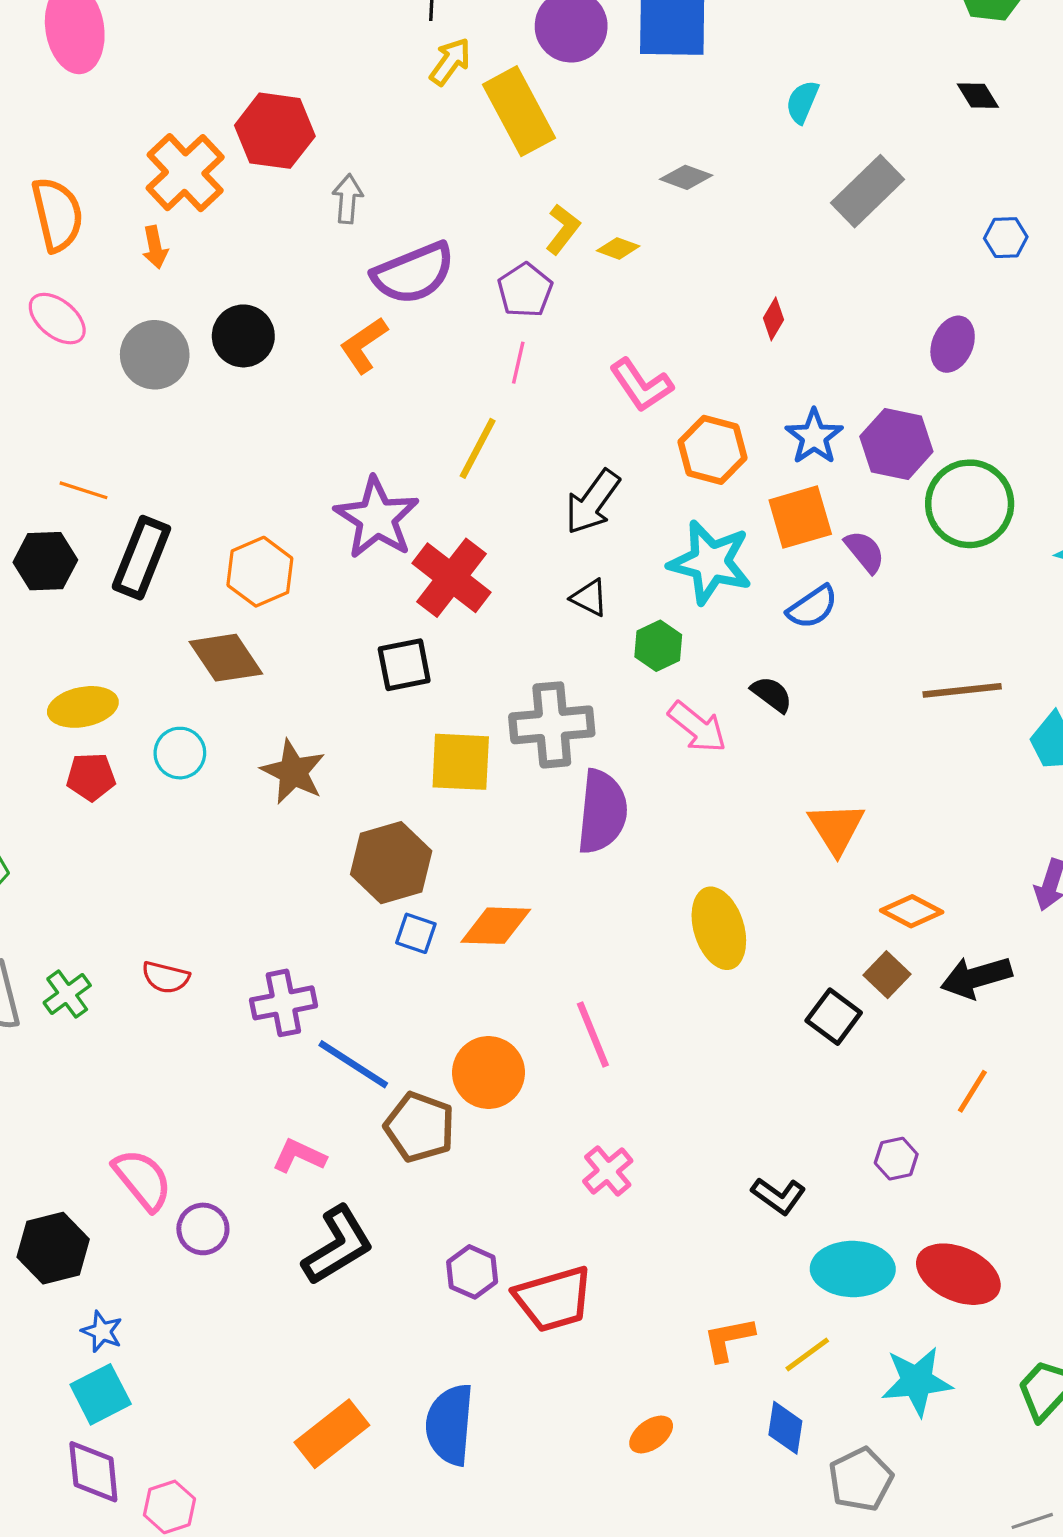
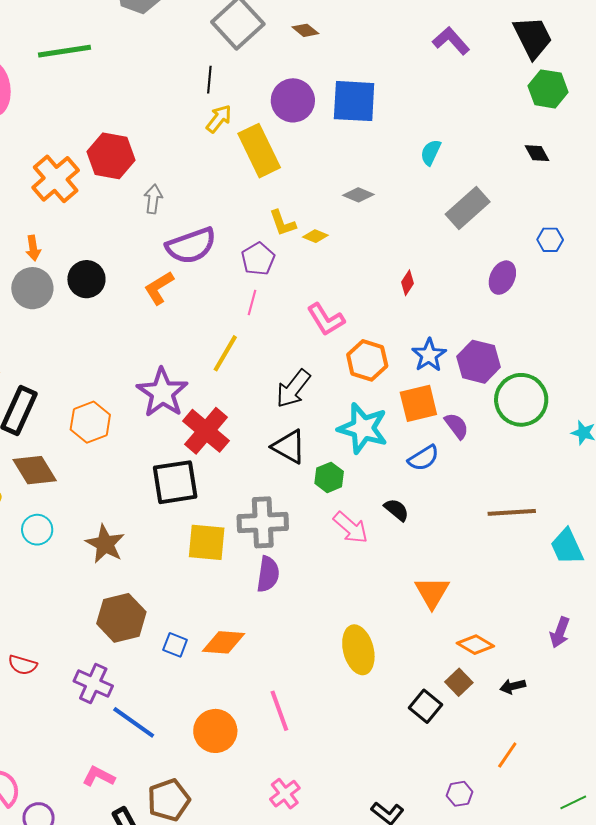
yellow L-shape: (563, 229) -> (283, 223), turned 120
orange arrow: (155, 247) -> (33, 248), moved
purple ellipse: (953, 344) -> (502, 278), moved
black triangle: (589, 598) -> (289, 447), size x1.5
brown diamond: (226, 658) -> (35, 470), moved
black square: (404, 665) -> (175, 482), size x1.4
purple semicircle: (602, 812) -> (268, 574), moved, size x0.7
brown hexagon: (391, 863) -> (121, 618), moved
black arrow: (976, 977) -> (513, 686), size x0.6
purple cross: (283, 1003) -> (93, 683), turned 33
brown pentagon: (420, 1127) -> (169, 800), moved, turned 30

